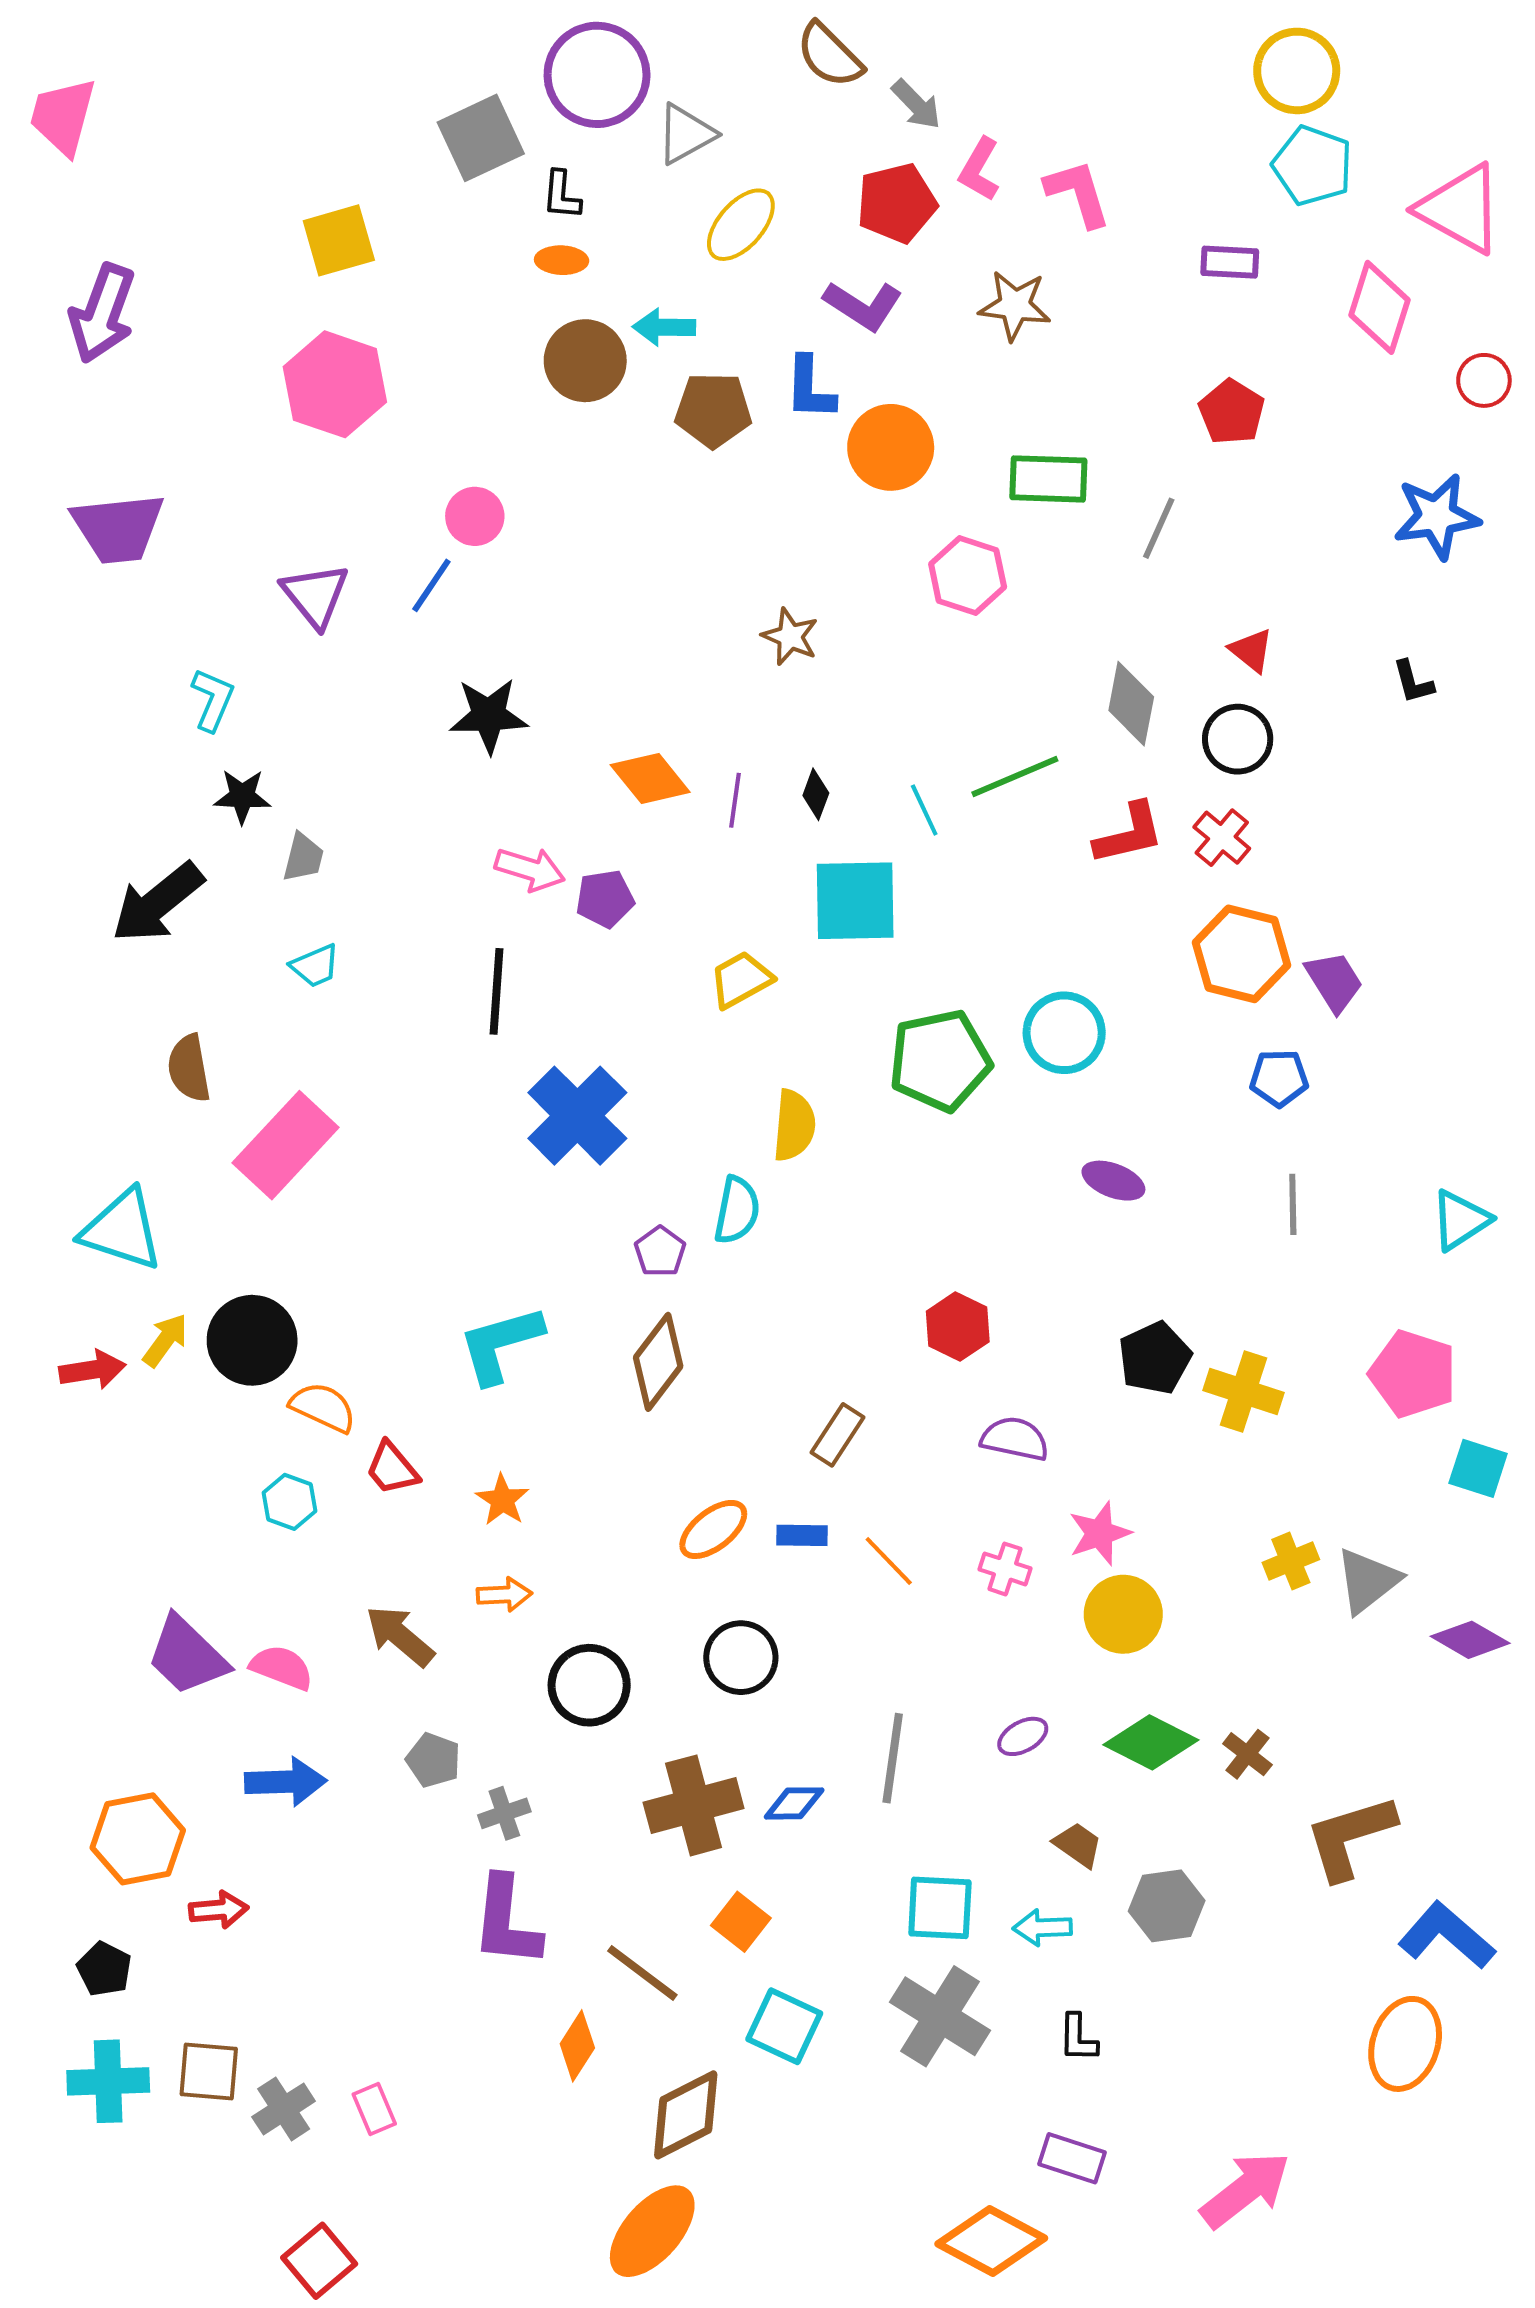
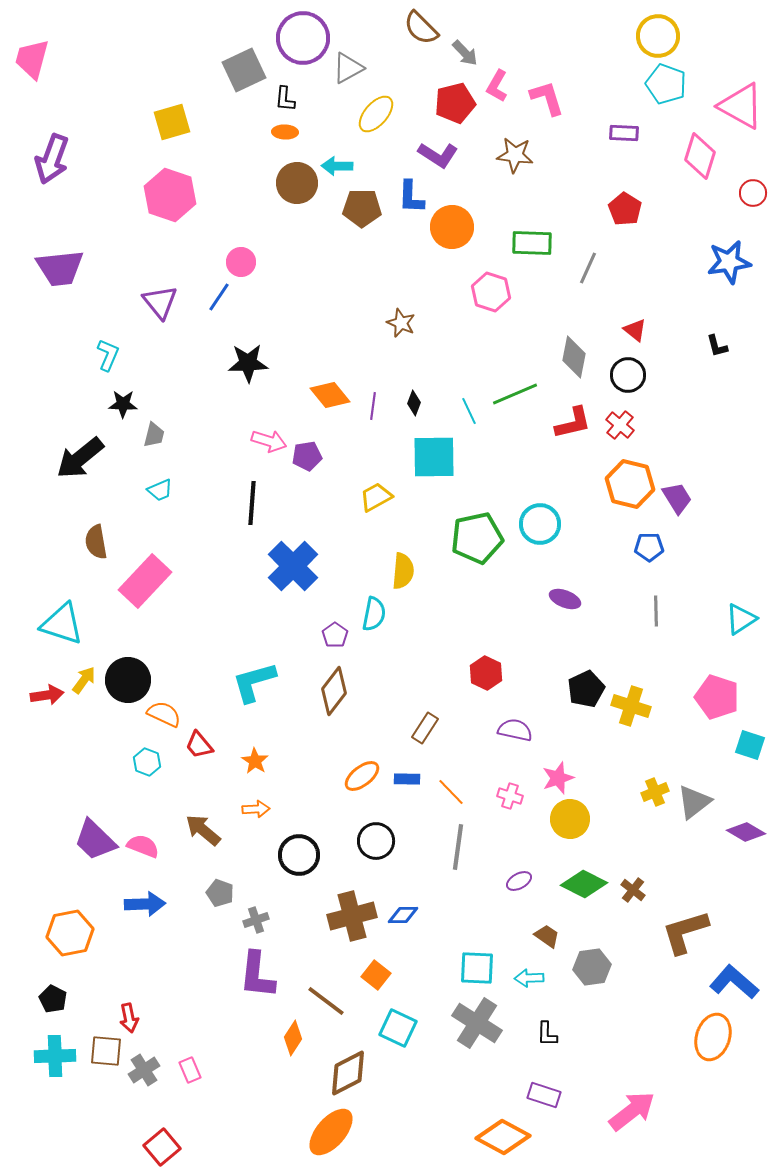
gray line: (893, 1758) -> (458, 847), moved
red arrow: (219, 1910) -> (129, 1018), moved, turned 84

